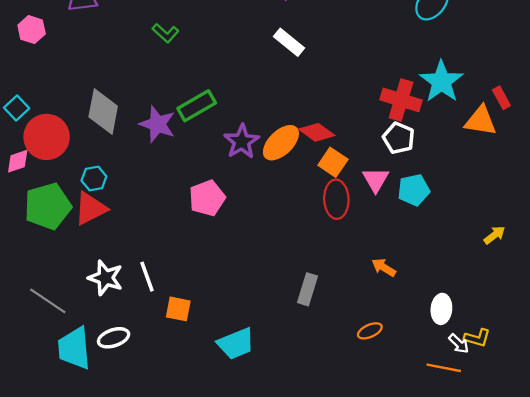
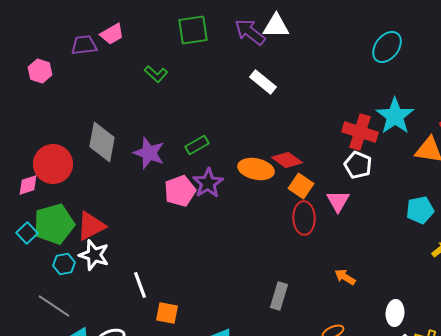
green rectangle: (197, 106) -> (197, 145), moved, size x0.7
cyan square: (17, 108) -> (27, 233), moved
purple star: (242, 142) -> (208, 183), moved
orange ellipse: (281, 143) -> (256, 169), turned 56
cyan hexagon: (94, 178) -> (64, 264), moved
cyan pentagon: (414, 190) -> (420, 210), moved
pink pentagon: (207, 198) -> (180, 191), moved
white star: (105, 278) -> (94, 255), moved

